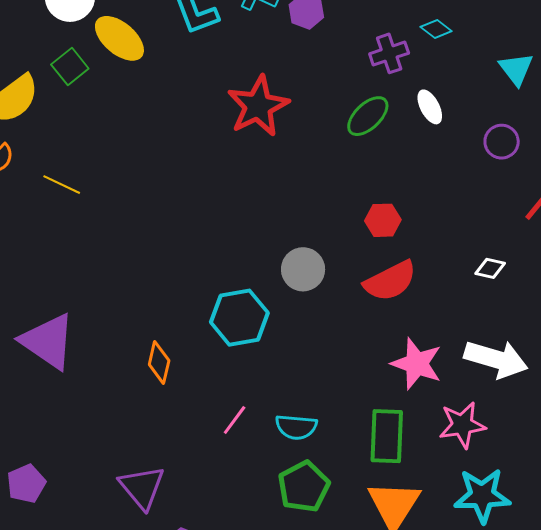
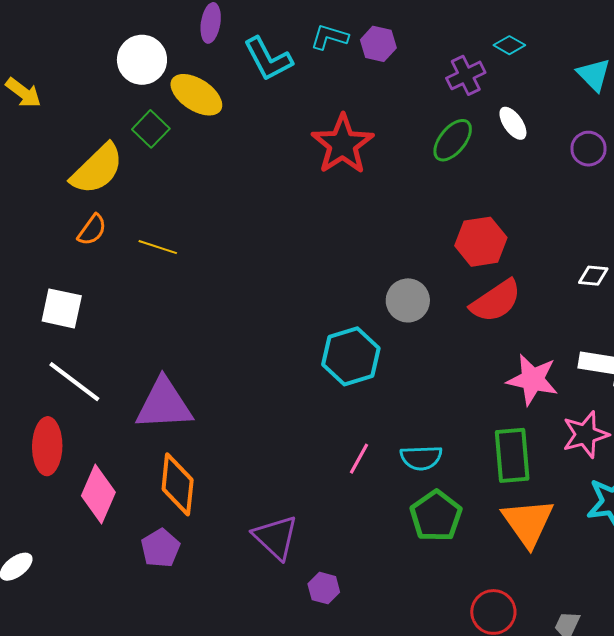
red hexagon: (383, 220) -> (481, 242), size x1.4
purple triangle: (48, 341) -> (164, 404), turned -30
orange diamond: (159, 362) -> (178, 484), moved, size x1.5

